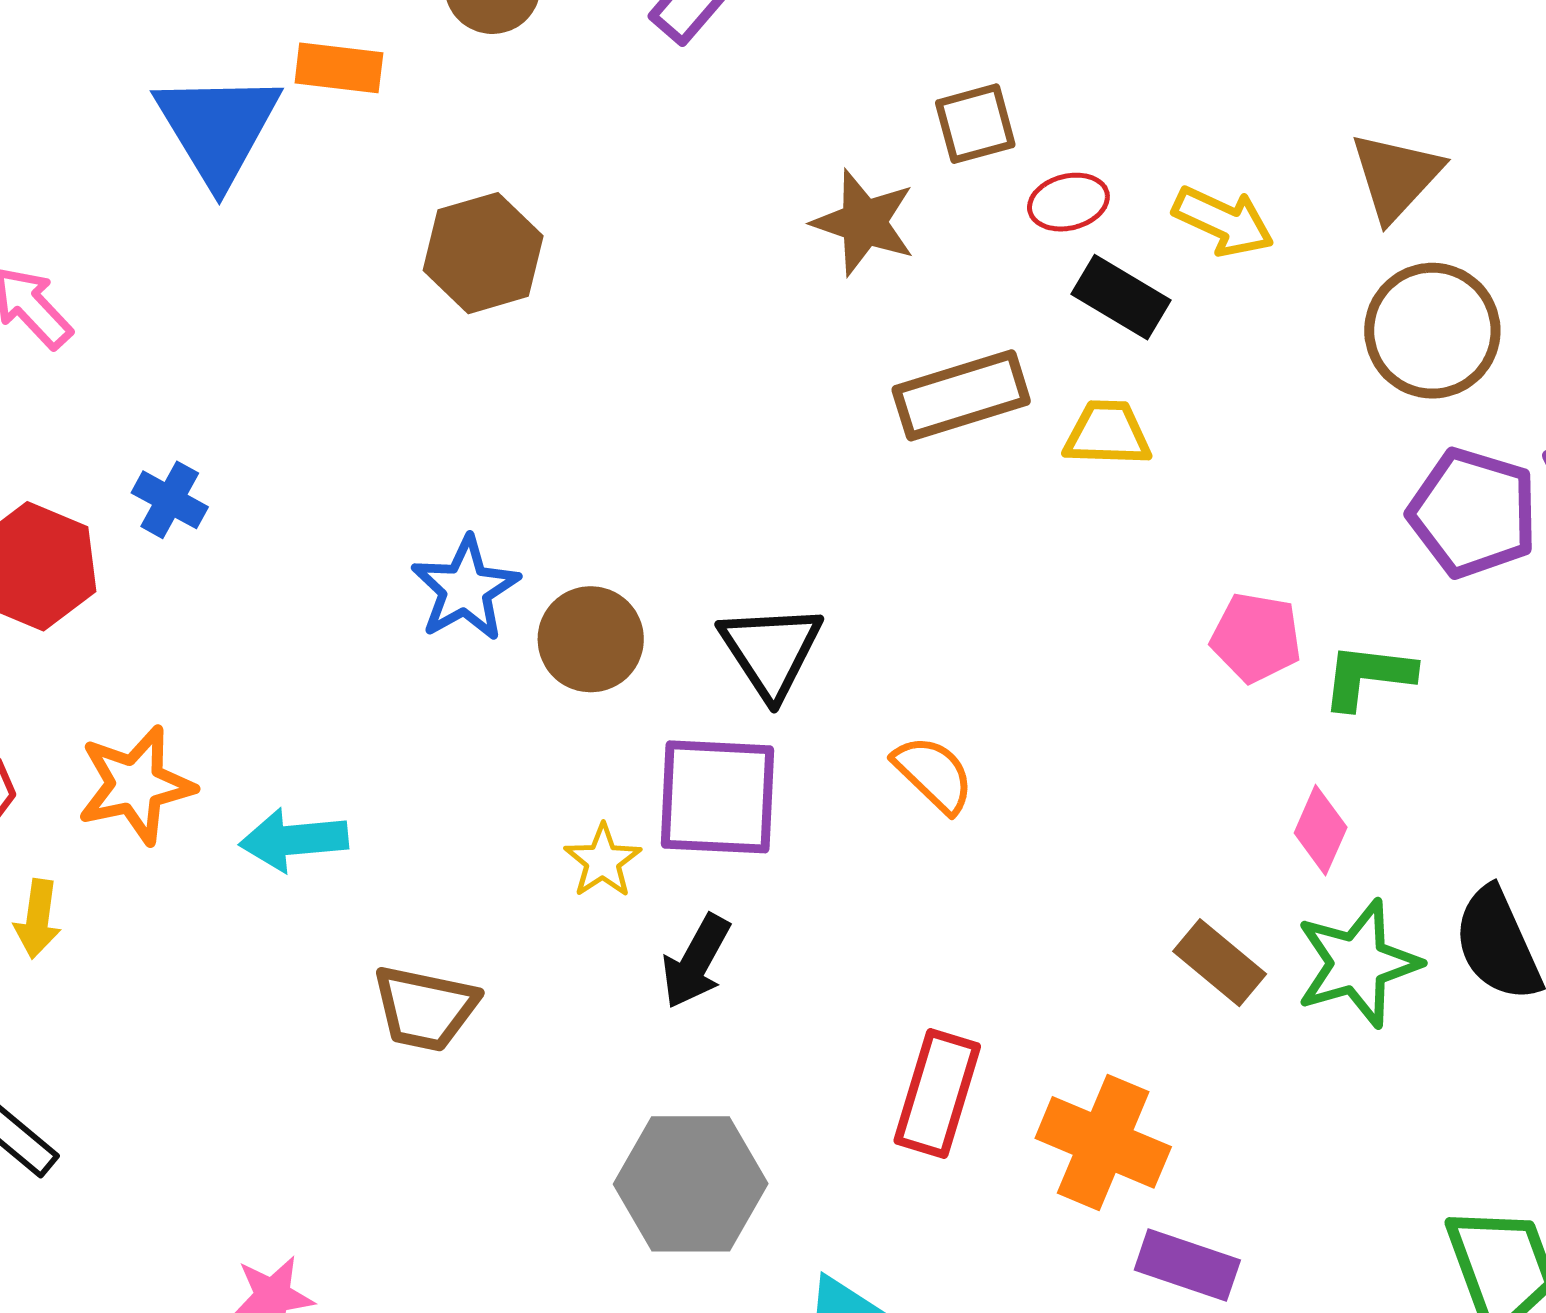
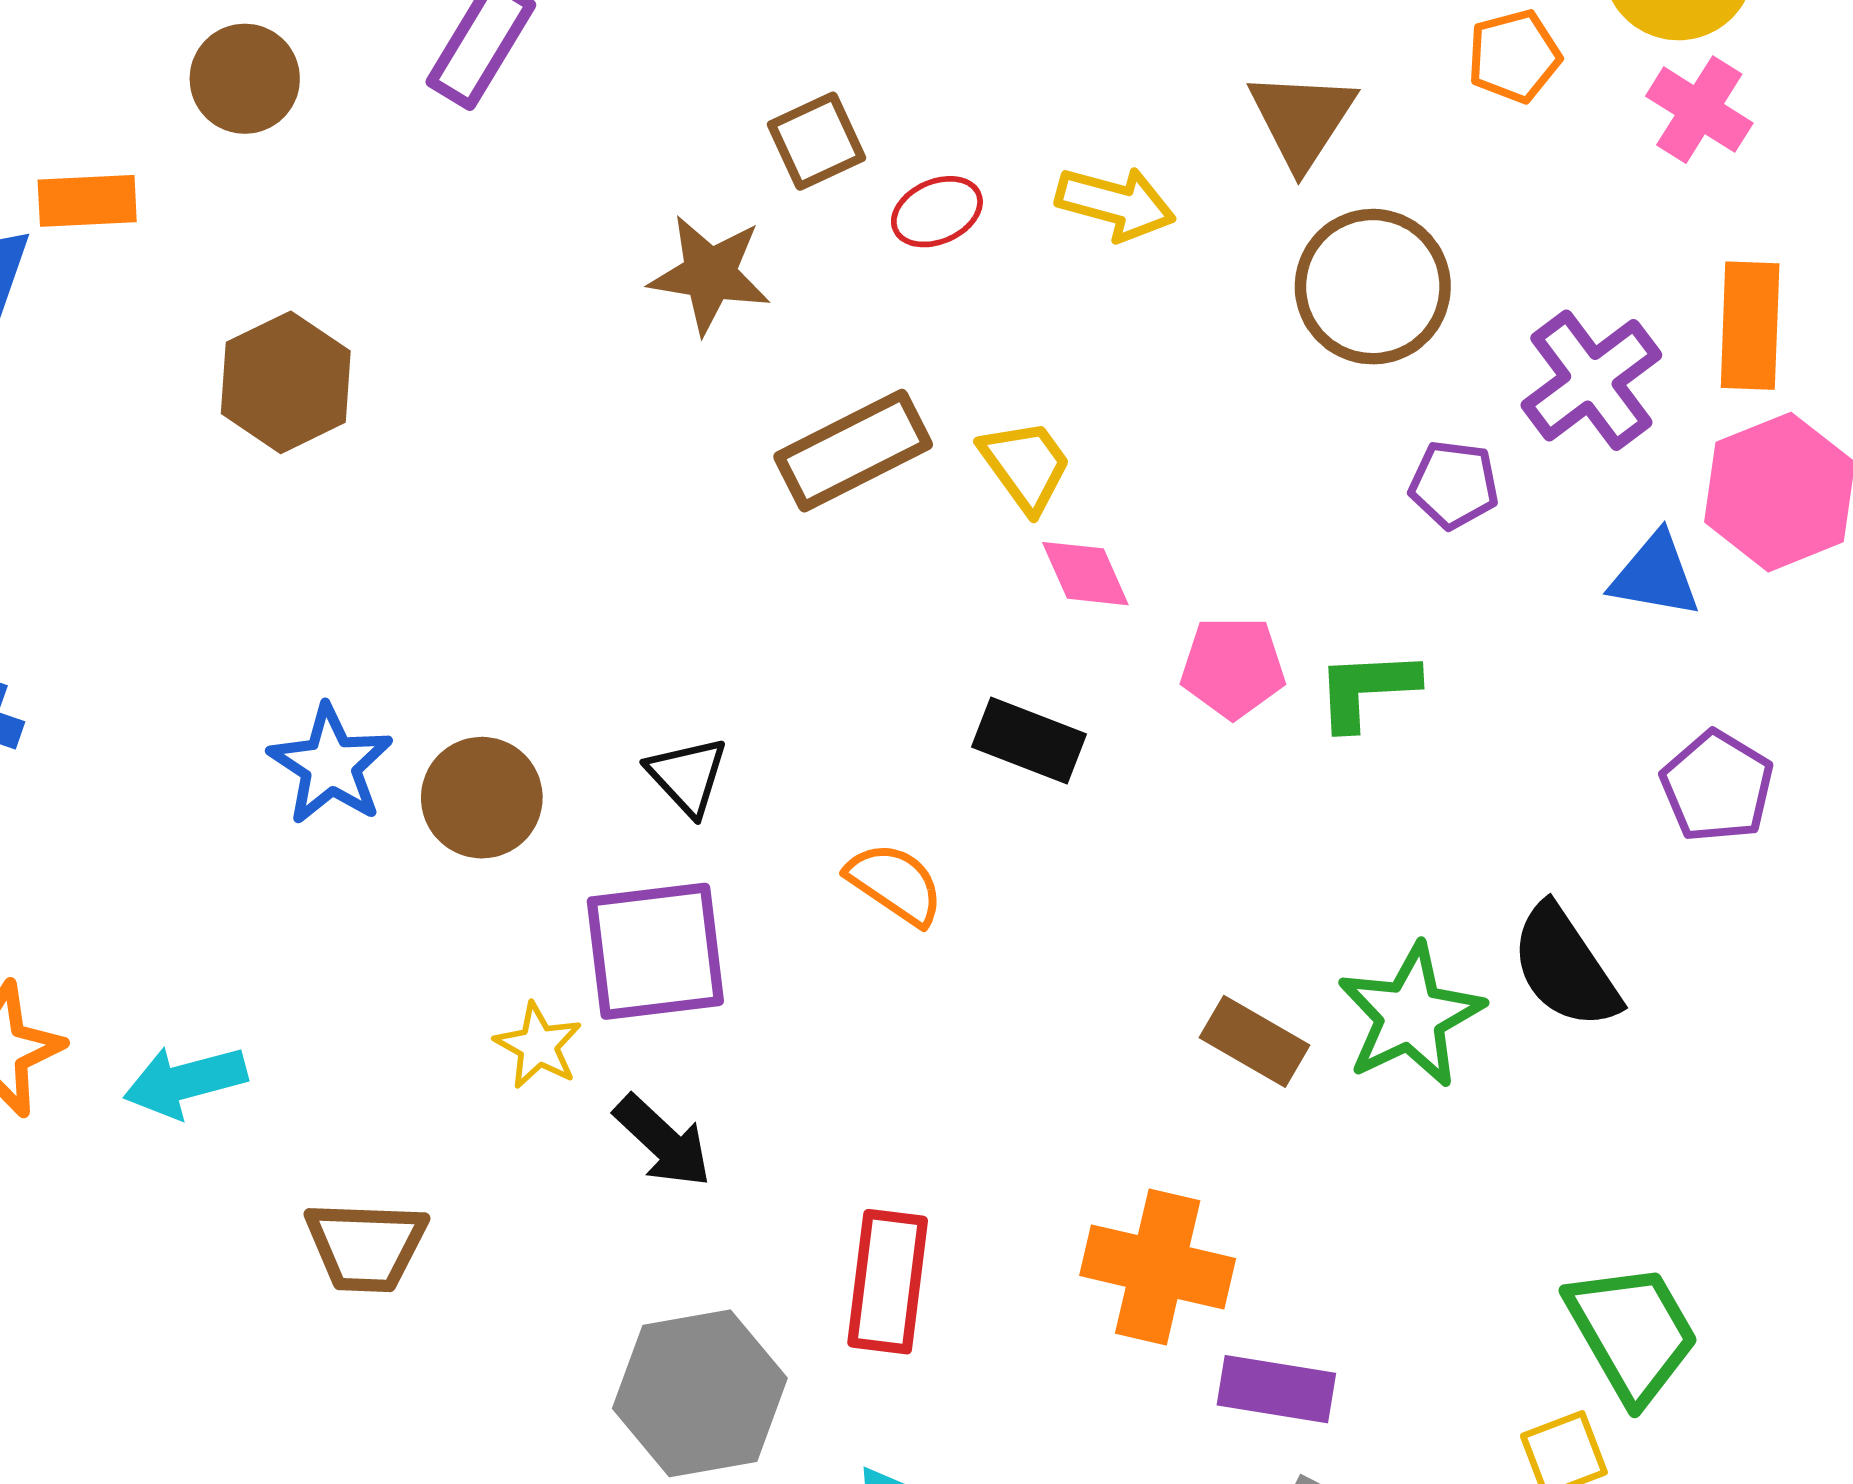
black rectangle: (1121, 297) -> (1029, 740), moved
yellow trapezoid: (1107, 433) -> (1026, 465), turned 62
purple pentagon: (1473, 513) -> (1454, 485), size x0.6
black triangle: (771, 651) -> (687, 776), size x0.7
pink diamond: (1321, 830) -> (1085, 574), moved, turned -38
black arrow: (696, 962) -> (663, 1141), turned -66
red rectangle: (937, 1094) -> (888, 1282), moved

